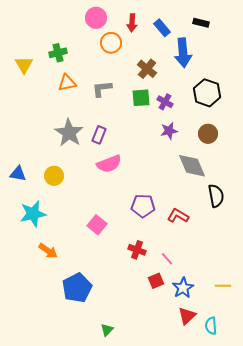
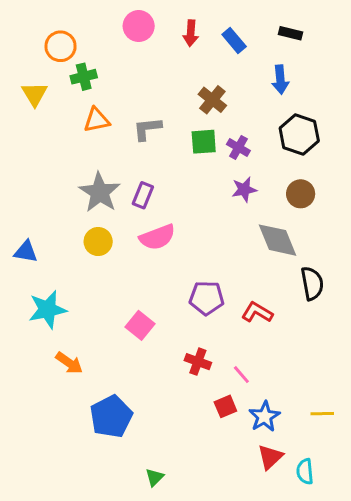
orange circle: (111, 43) -> (61, 46), moved
blue arrow: (183, 53) -> (280, 80), moved, size x0.7
yellow circle: (54, 176) -> (98, 242), moved

